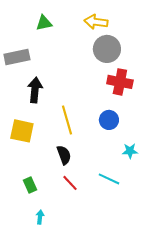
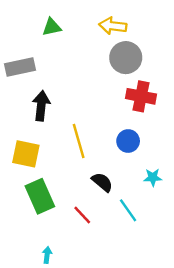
black semicircle: (64, 155) -> (102, 182), moved, turned -30
cyan line: (109, 179) -> (128, 210), turned 30
green rectangle: (30, 185) -> (40, 196), moved, size x1.8

